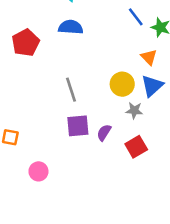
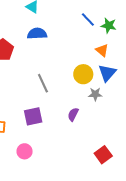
purple square: (78, 126) -> (33, 116), moved
red square: (136, 147) -> (103, 155), moved

